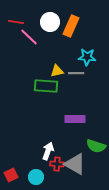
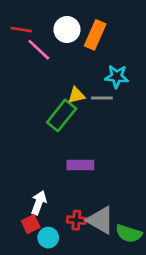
green rectangle: (46, 86) -> (62, 115), turned -55
purple rectangle: (75, 119) -> (80, 165), moved
green semicircle: (96, 146) -> (129, 234), moved
white arrow: (48, 151) -> (39, 203), moved
red square: (11, 175) -> (31, 224), moved

